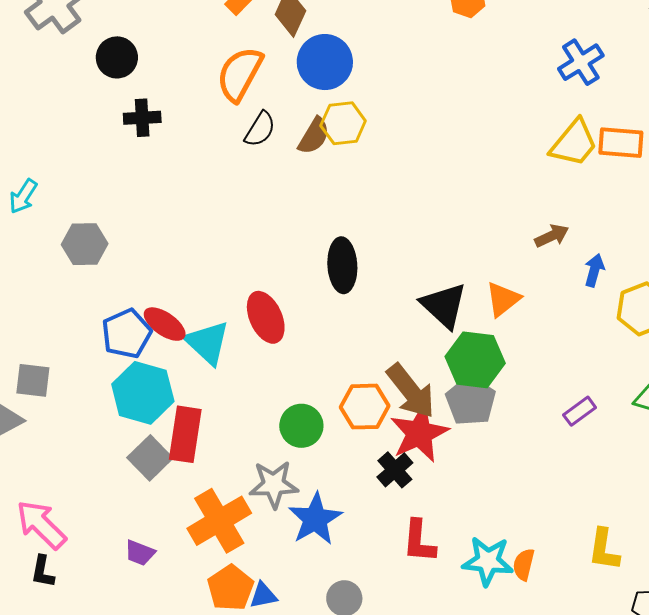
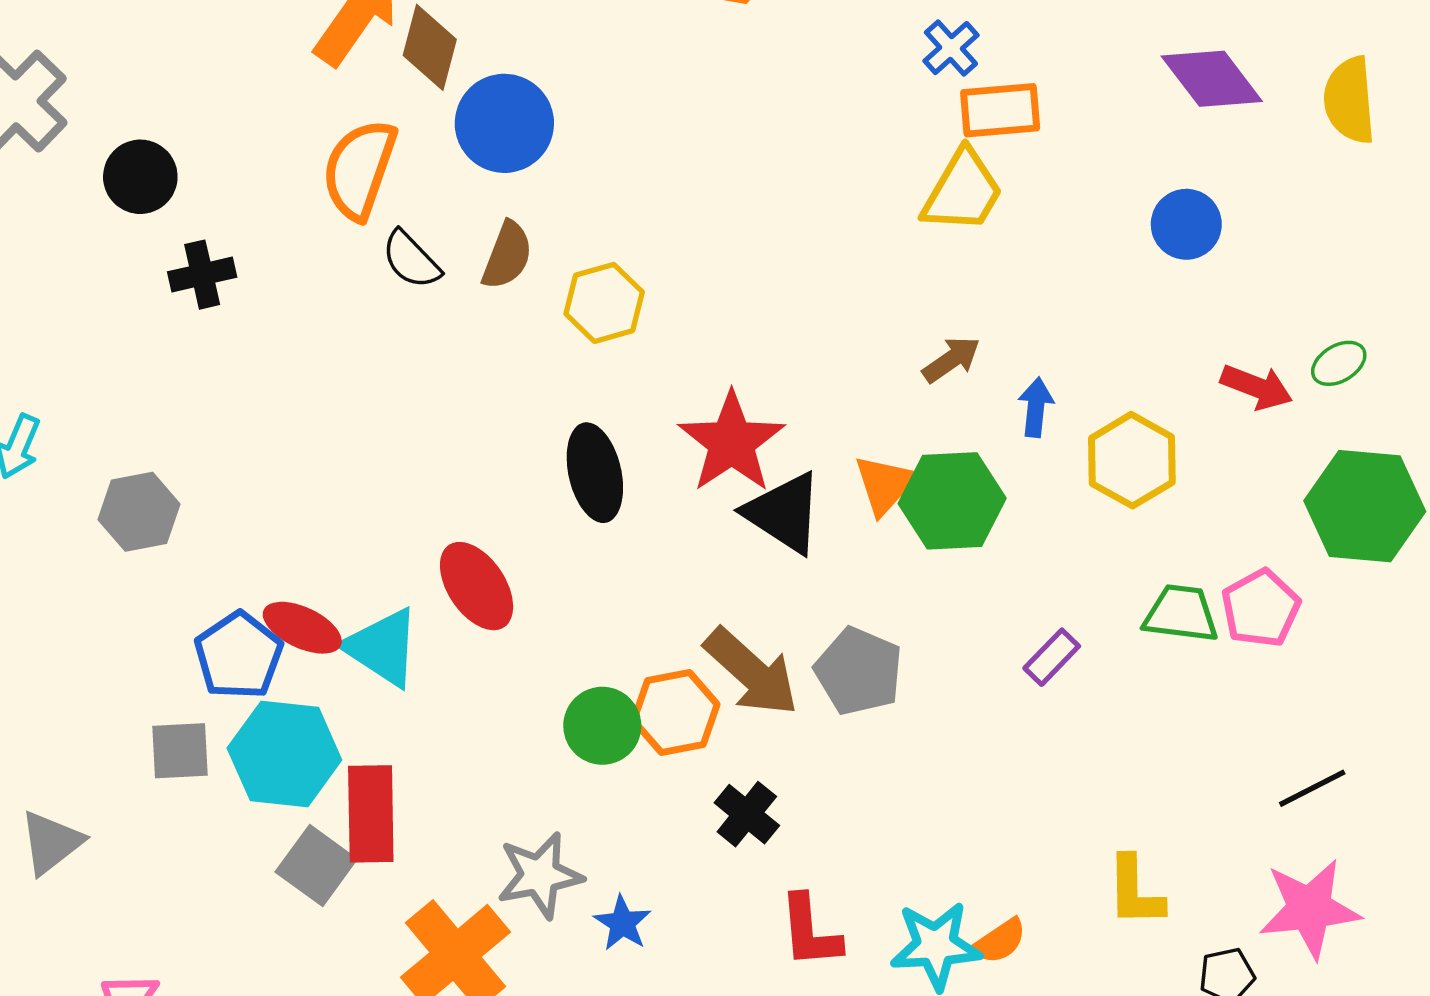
blue cross: (581, 62) -> (951, 48), size x0.7
yellow hexagon: (343, 123) -> (604, 303), moved
black semicircle: (260, 129) -> (411, 260), turned 114
orange rectangle: (621, 143) -> (1000, 110), moved
green hexagon: (475, 360) -> (952, 501), moved
gray square: (33, 380) -> (180, 751), moved
green circle: (301, 426) -> (602, 726), moved
red star: (419, 433) -> (732, 442), moved
blue star: (315, 519) -> (622, 923), size x0.6
orange semicircle: (524, 564) -> (999, 941), turned -128

